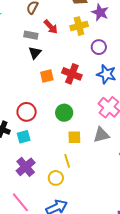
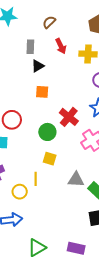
gray rectangle: (31, 35) -> (30, 47), moved, turned 64
red cross: (72, 74) -> (69, 117), moved
gray triangle: (101, 135) -> (76, 180), moved

